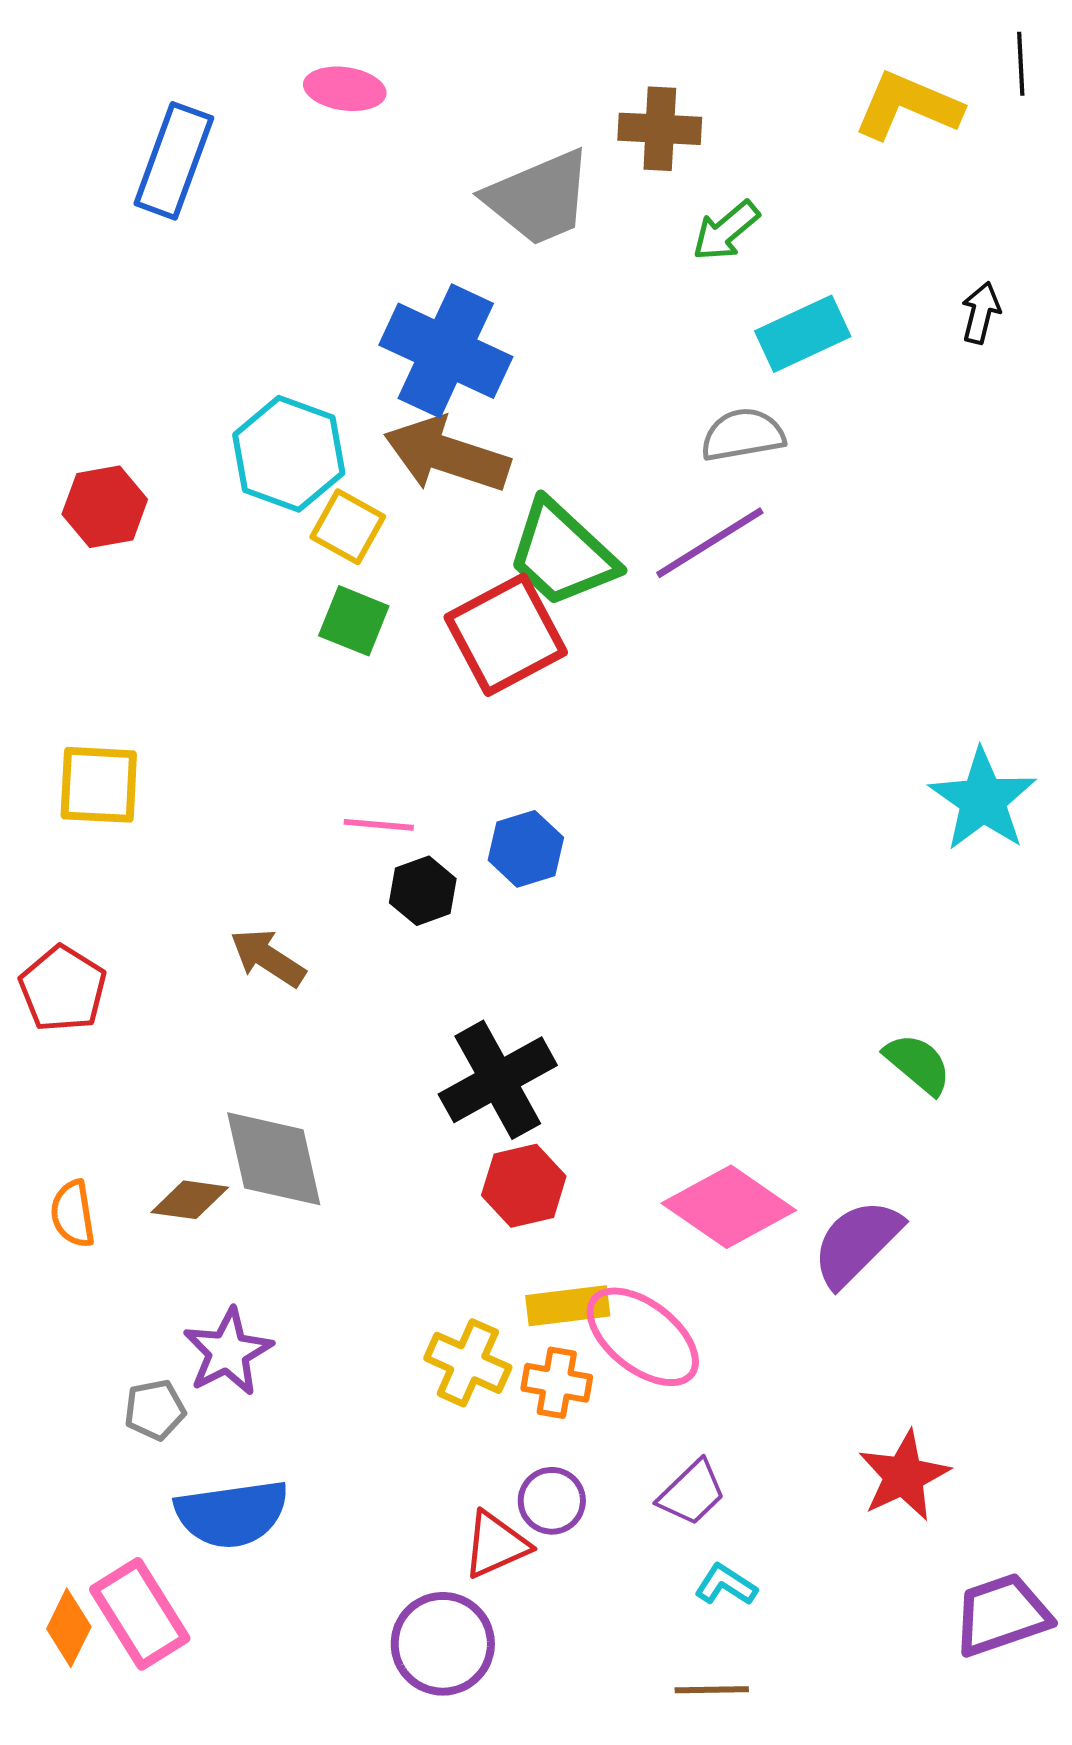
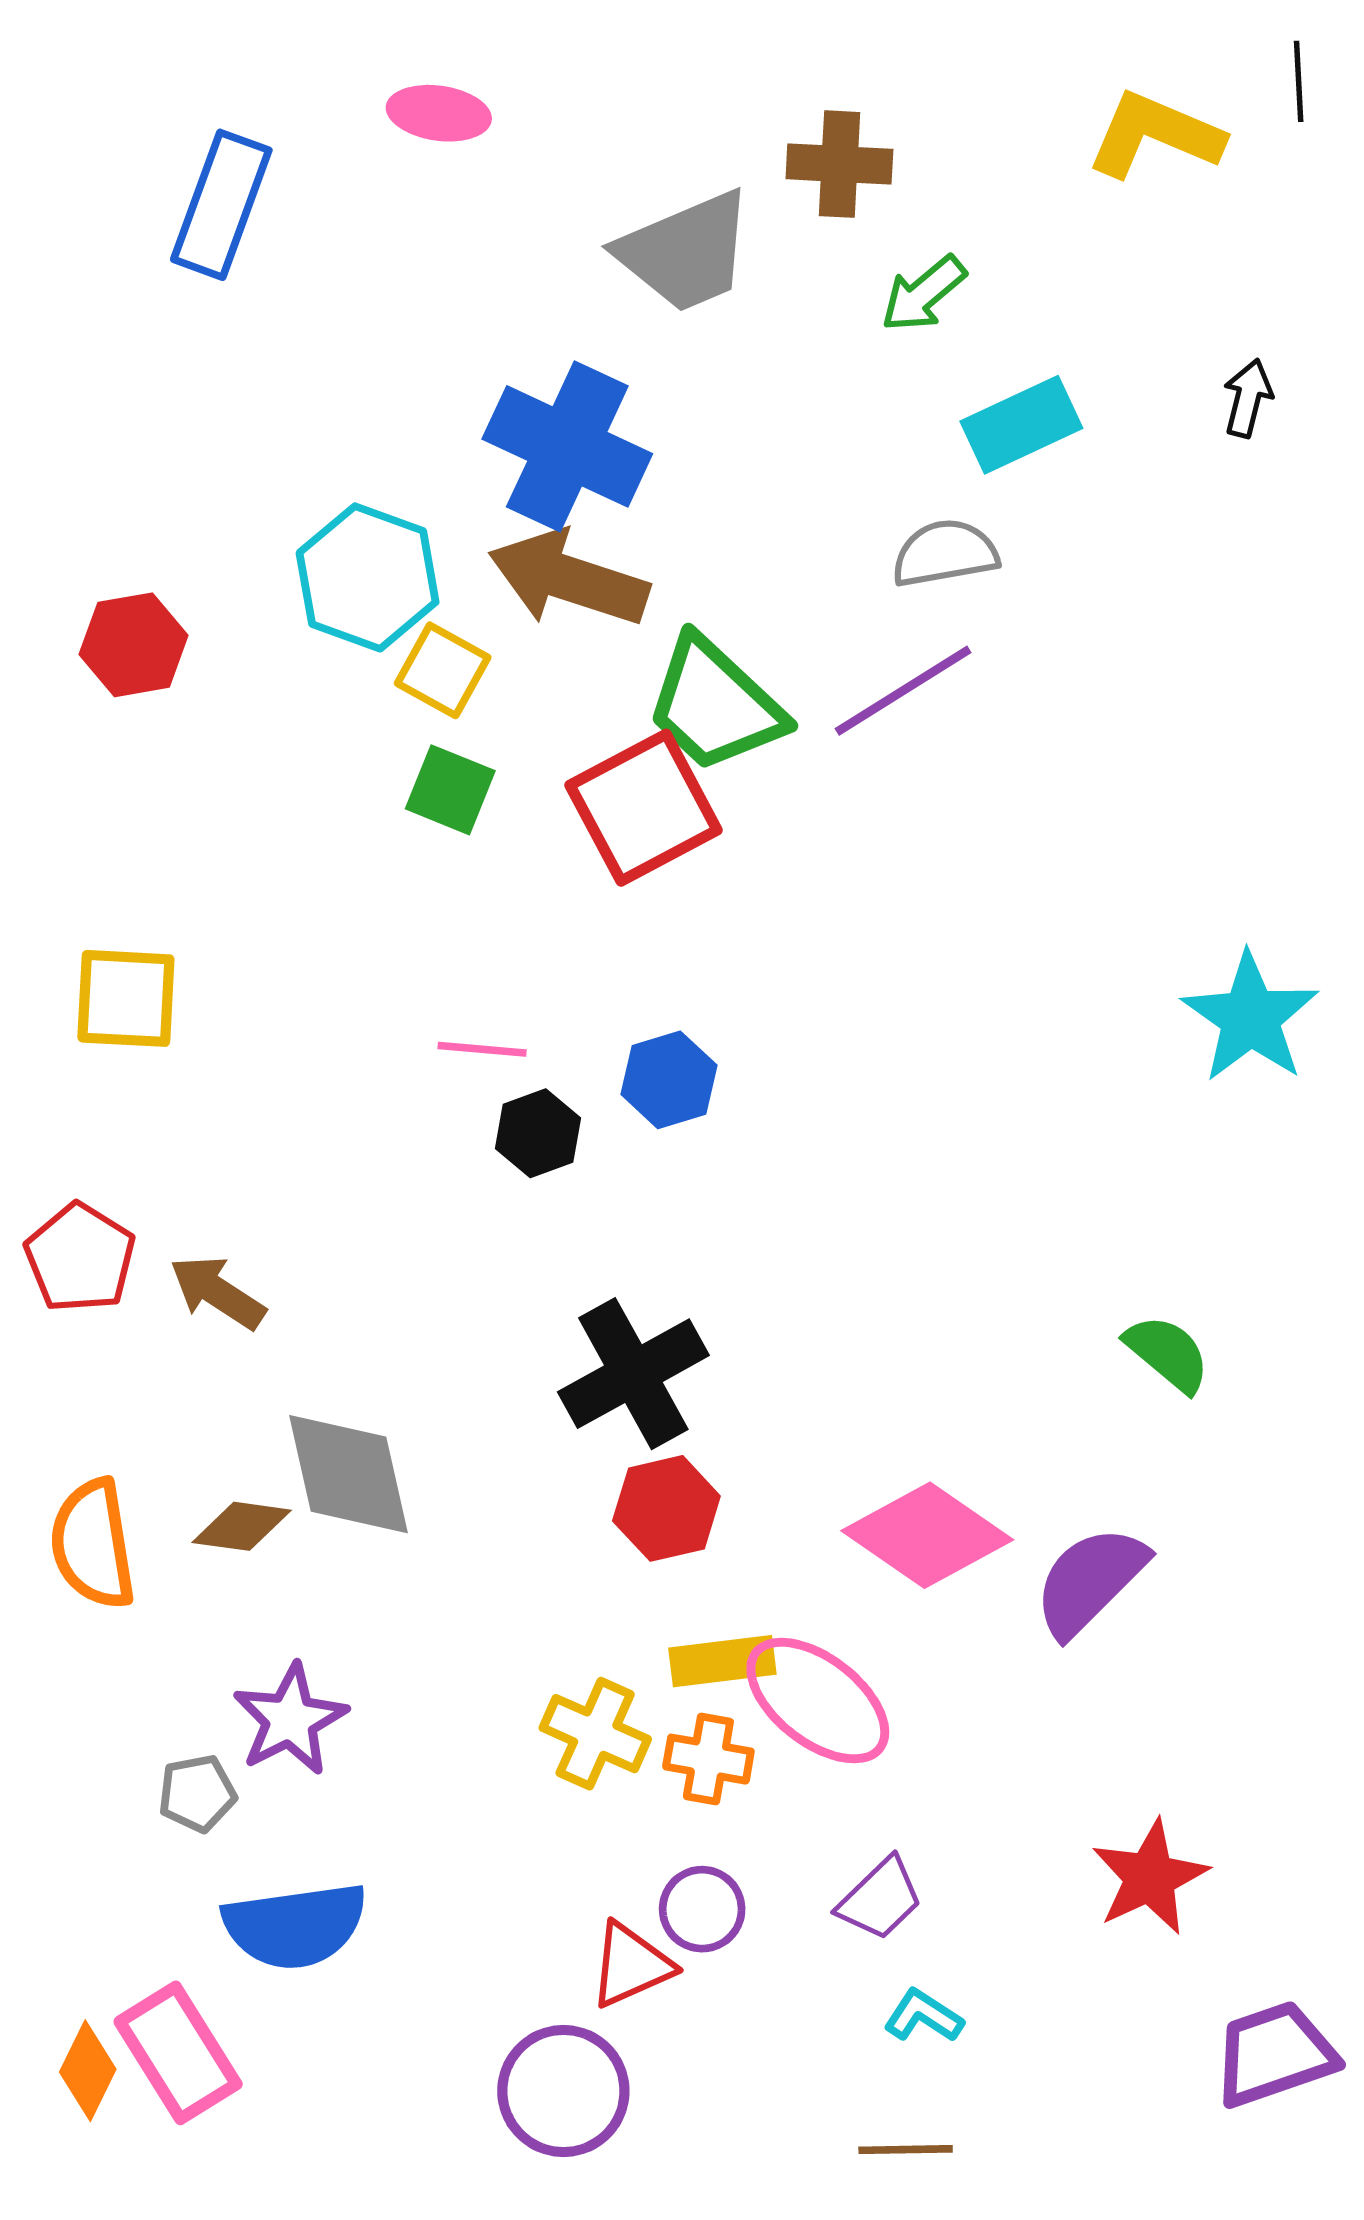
brown arrow: (268, 958) -> (217, 1292), moved
orange semicircle: (73, 1214) -> (93, 1544), size x1.5

